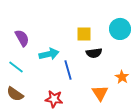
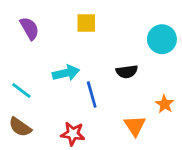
yellow square: (84, 34) -> (86, 23), moved
purple semicircle: (22, 38) -> (30, 28), moved

